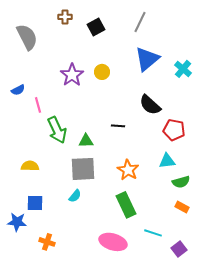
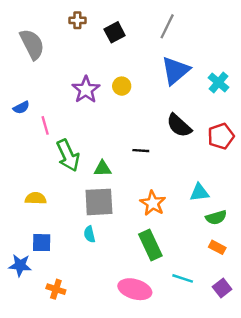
red pentagon: (174, 130) -> (221, 136), moved, turned -30
cyan semicircle: (75, 196) -> (89, 234), turned 128
purple square: (179, 249) -> (222, 288), moved

